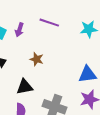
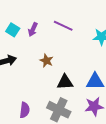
black triangle: (25, 87) -> (65, 82), moved

